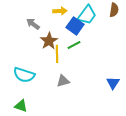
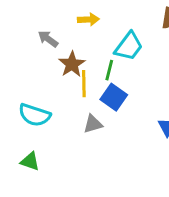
cyan trapezoid: (87, 15) -> (129, 46), moved
blue square: (75, 26) -> (114, 97), moved
green line: (74, 45) -> (109, 70), turned -48

